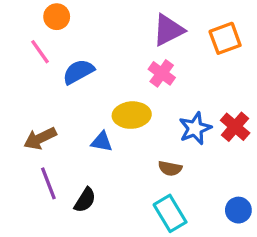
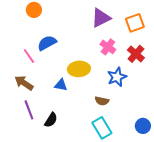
pink line: (40, 52) -> (29, 56), moved
pink cross: (162, 73) -> (108, 47), moved
red cross: (235, 127) -> (136, 54), moved
brown arrow: (40, 138) -> (24, 83), turned 60

